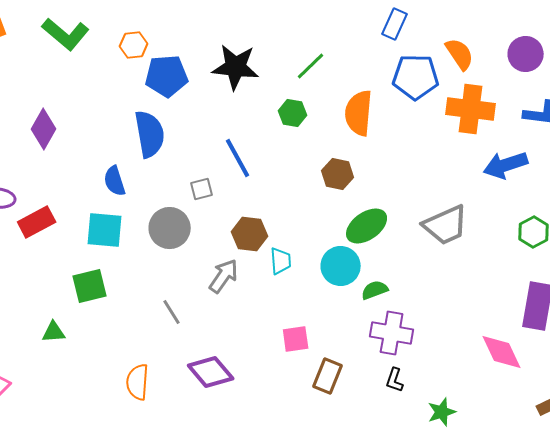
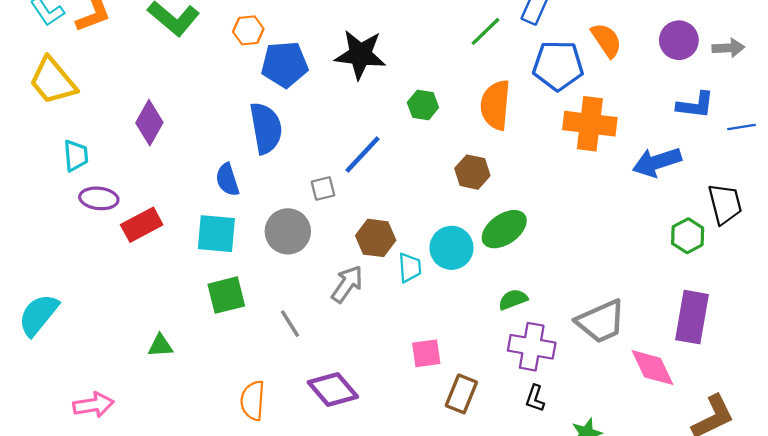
green line: (311, 66) -> (486, 31), moved
orange cross: (471, 109) -> (590, 124), moved
blue line: (238, 158) -> (363, 154), turned 72
gray trapezoid: (446, 225) -> (601, 321), moved
cyan circle: (341, 266) -> (451, 248), moved
green square: (90, 286) -> (226, 295), moved

